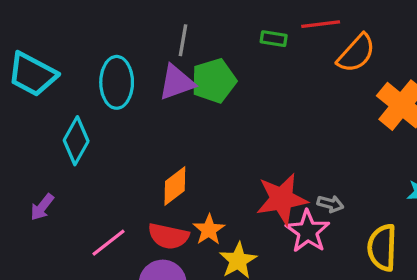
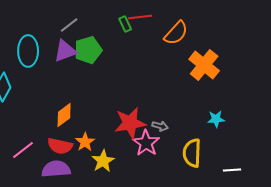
red line: (321, 24) -> (140, 17), moved
green rectangle: (274, 39) -> (125, 24), turned 56
gray line: (183, 40) -> (69, 25), turned 42

